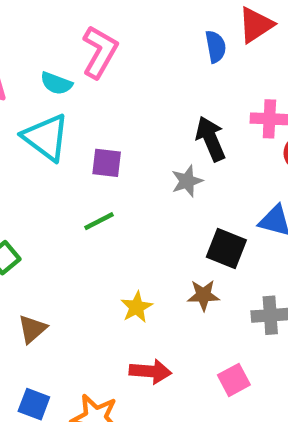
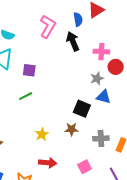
pink L-shape: (100, 52) -> (48, 26), moved
black arrow: (211, 139) -> (73, 41), moved
gray star: (187, 181) -> (97, 78), moved

